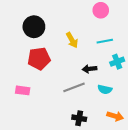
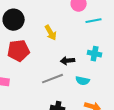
cyan line: (105, 41) -> (94, 21), moved
cyan cross: (117, 62) -> (95, 54), turned 32

